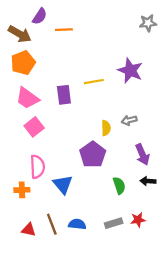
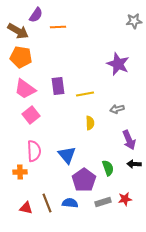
orange pentagon: (23, 63) -> (21, 57), turned 30
yellow line: (94, 82) -> (85, 94), moved
yellow semicircle: (106, 128) -> (90, 123), moved
purple pentagon: (93, 155) -> (84, 180), moved
blue triangle: (63, 184) -> (67, 155), moved

